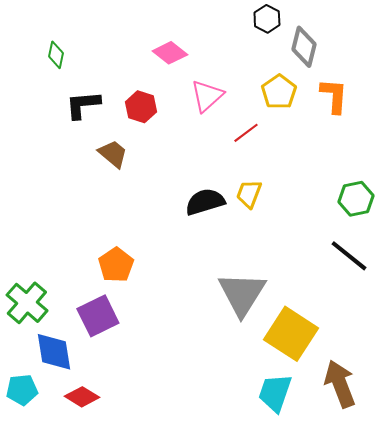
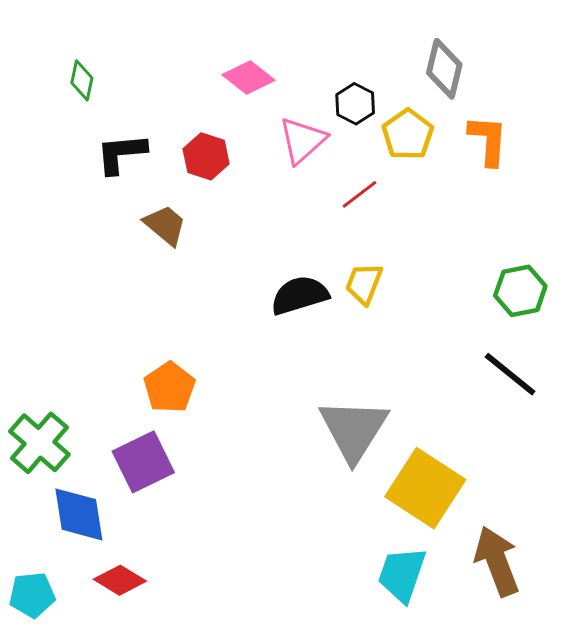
black hexagon: (267, 19) -> (355, 104), moved
cyan pentagon: (22, 390) -> (32, 595), moved

